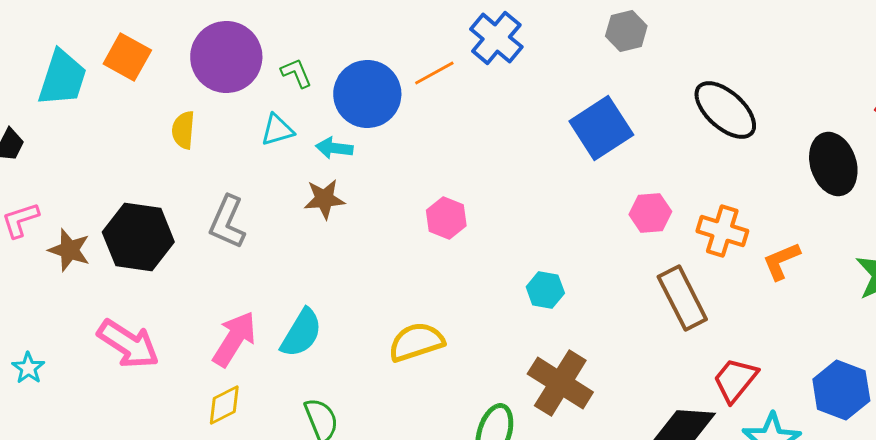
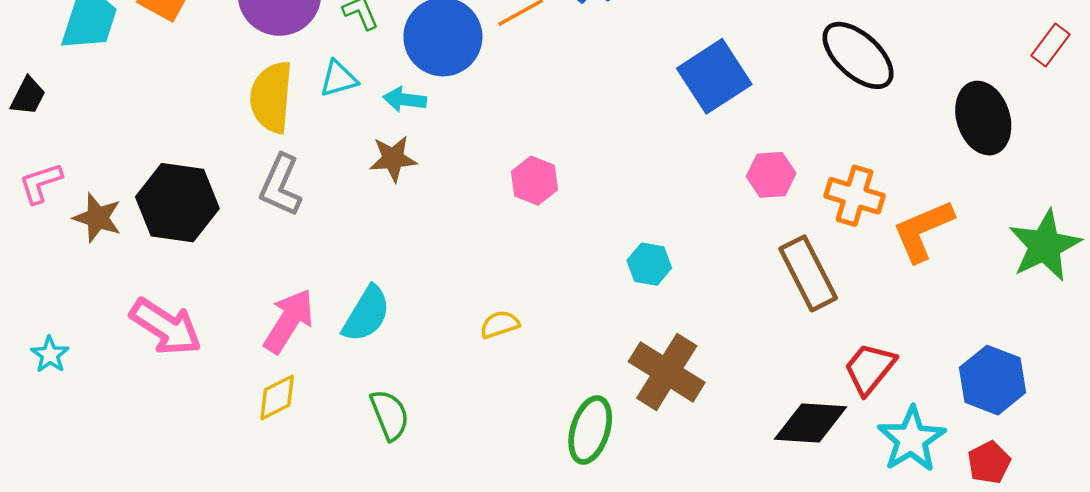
yellow semicircle: (183, 130) -> (271, 97), moved, size x1.6
orange L-shape: (781, 261) -> (923, 231), size x1.4
yellow semicircle: (416, 342) -> (500, 324), size x0.6

